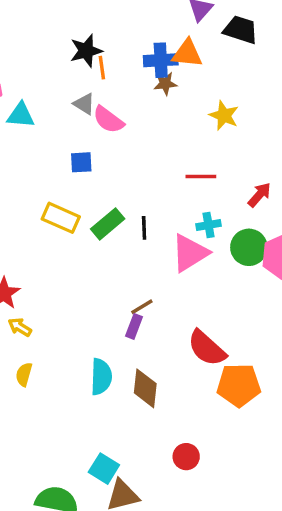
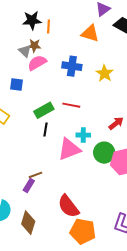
blue cross: (161, 60) -> (72, 66), moved
orange line: (102, 68) -> (49, 26), moved
brown star: (165, 84) -> (34, 46), moved
pink semicircle: (108, 120) -> (37, 63), turned 102
red line: (201, 176) -> (71, 105), moved
green rectangle: (108, 224) -> (44, 110), moved

